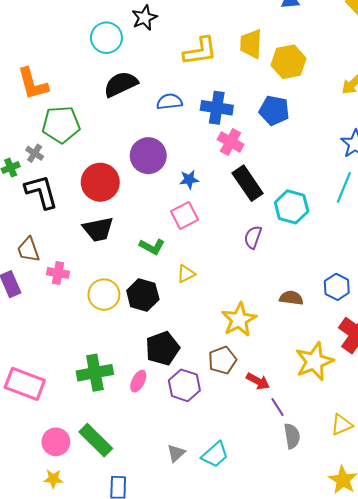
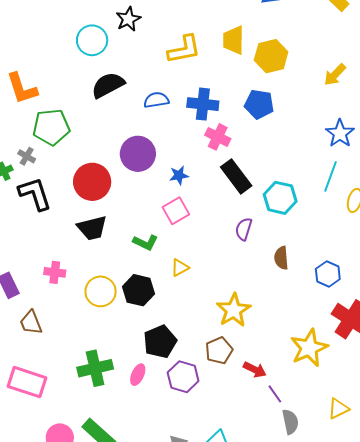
brown trapezoid: (28, 250) -> (31, 323), moved
brown semicircle: (291, 298) -> (281, 258), moved, turned -100

